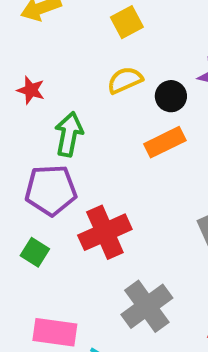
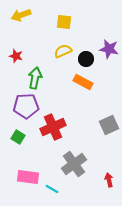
yellow square: (127, 22) -> (64, 22), turned 35
orange rectangle: (165, 142) -> (83, 82), turned 54

